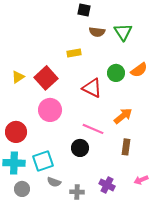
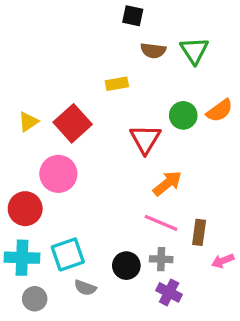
red triangle: (92, 88) -> (145, 139), turned 35
pink circle: (50, 110) -> (58, 174), moved
orange arrow: (123, 116) -> (167, 183), moved
pink line: (93, 129) -> (161, 223), moved
black circle: (80, 148) -> (126, 266), moved
pink arrow: (141, 180) -> (223, 261), moved
gray cross: (77, 192) -> (161, 259), moved

